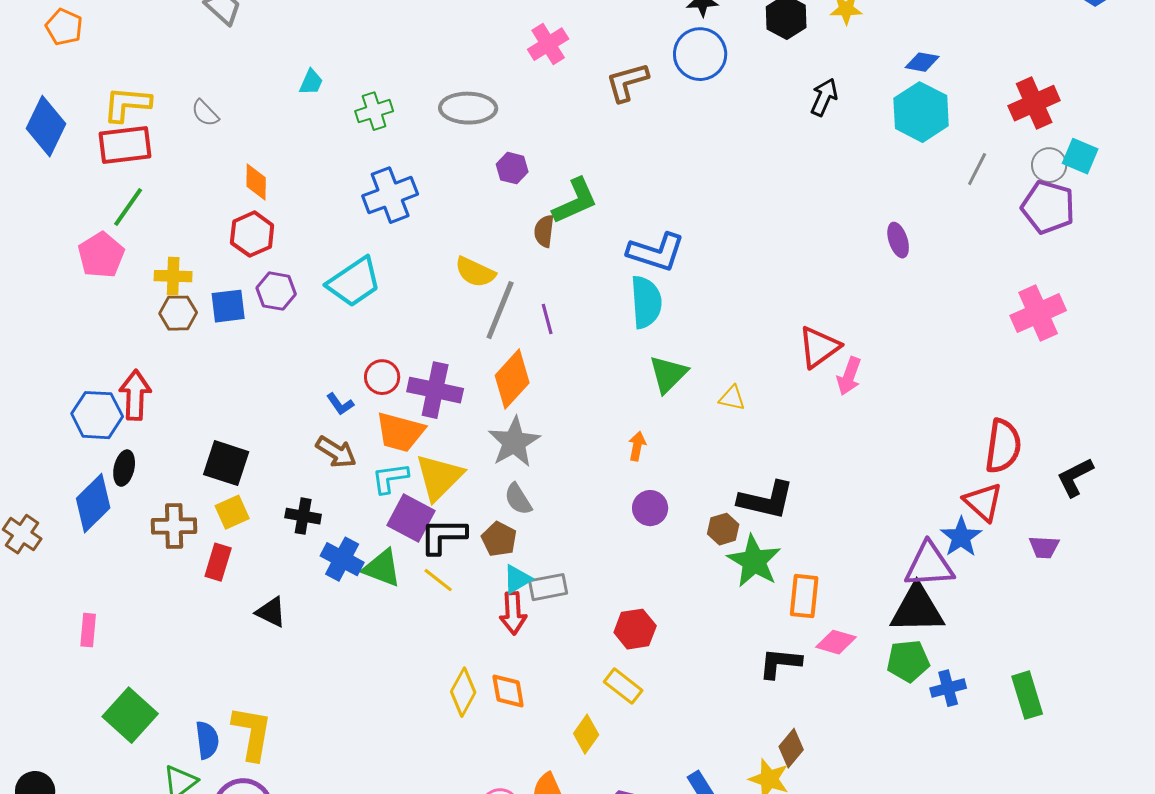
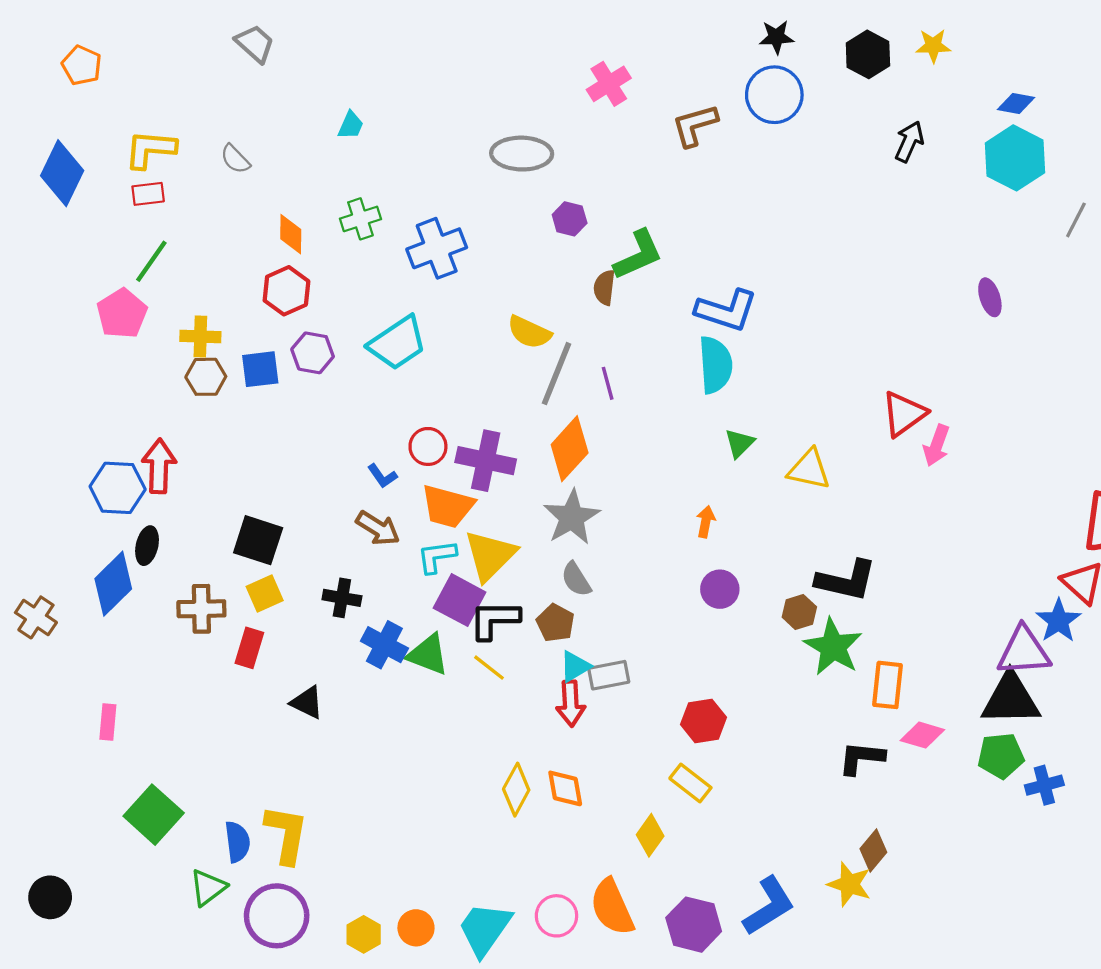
green cross: (374, 111) -> (360, 219), moved
red rectangle: (125, 145) -> (148, 194), size x0.6
green triangle: (668, 374) -> (739, 443), size x0.7
yellow triangle: (732, 398) -> (809, 469), size x1.5

